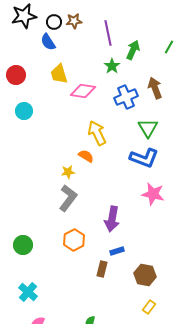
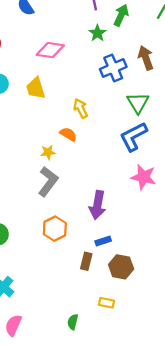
yellow trapezoid: (59, 74) -> (36, 88), moved
pink diamond: (83, 91) -> (50, 50), moved
yellow arrow: (97, 133) -> (81, 108), size x0.7
blue L-shape: (144, 158) -> (133, 137), turned 132
brown hexagon: (145, 275) -> (121, 267), moved
yellow rectangle: (149, 307) -> (106, 303), moved, turned 64

